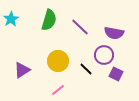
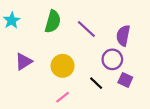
purple semicircle: (114, 33) -> (123, 36), turned 90
black line: (86, 69) -> (96, 83), moved
purple triangle: (22, 70) -> (24, 62), moved

